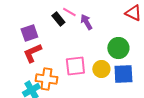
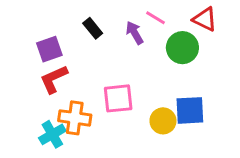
pink line: (69, 12) -> (155, 18), moved
green circle: (118, 48) -> (182, 48), moved
yellow circle: (101, 69) -> (163, 121), moved

